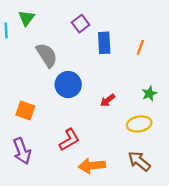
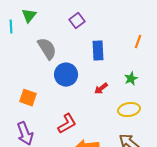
blue rectangle: (104, 43) -> (98, 51), moved
orange line: (140, 47) -> (138, 42), moved
green star: (149, 94) -> (131, 79), moved

